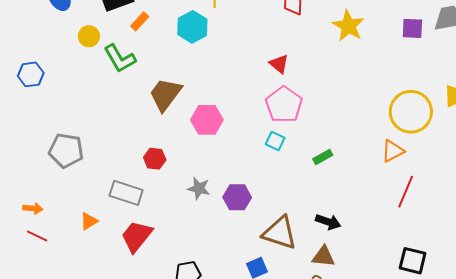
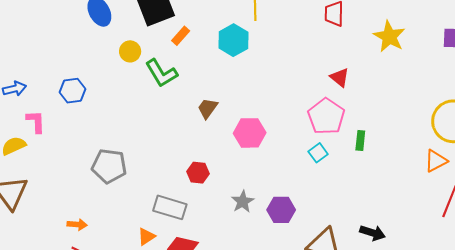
red triangle: (279, 64) -> (340, 77), moved
brown trapezoid: (165, 94) -> (208, 108), size x0.6
cyan square: (275, 141) -> (318, 153), turned 30
green rectangle: (323, 157) -> (360, 140), moved, turned -54
gray star: (199, 188) -> (243, 202), turned 30
orange triangle: (89, 221) -> (146, 236), moved

